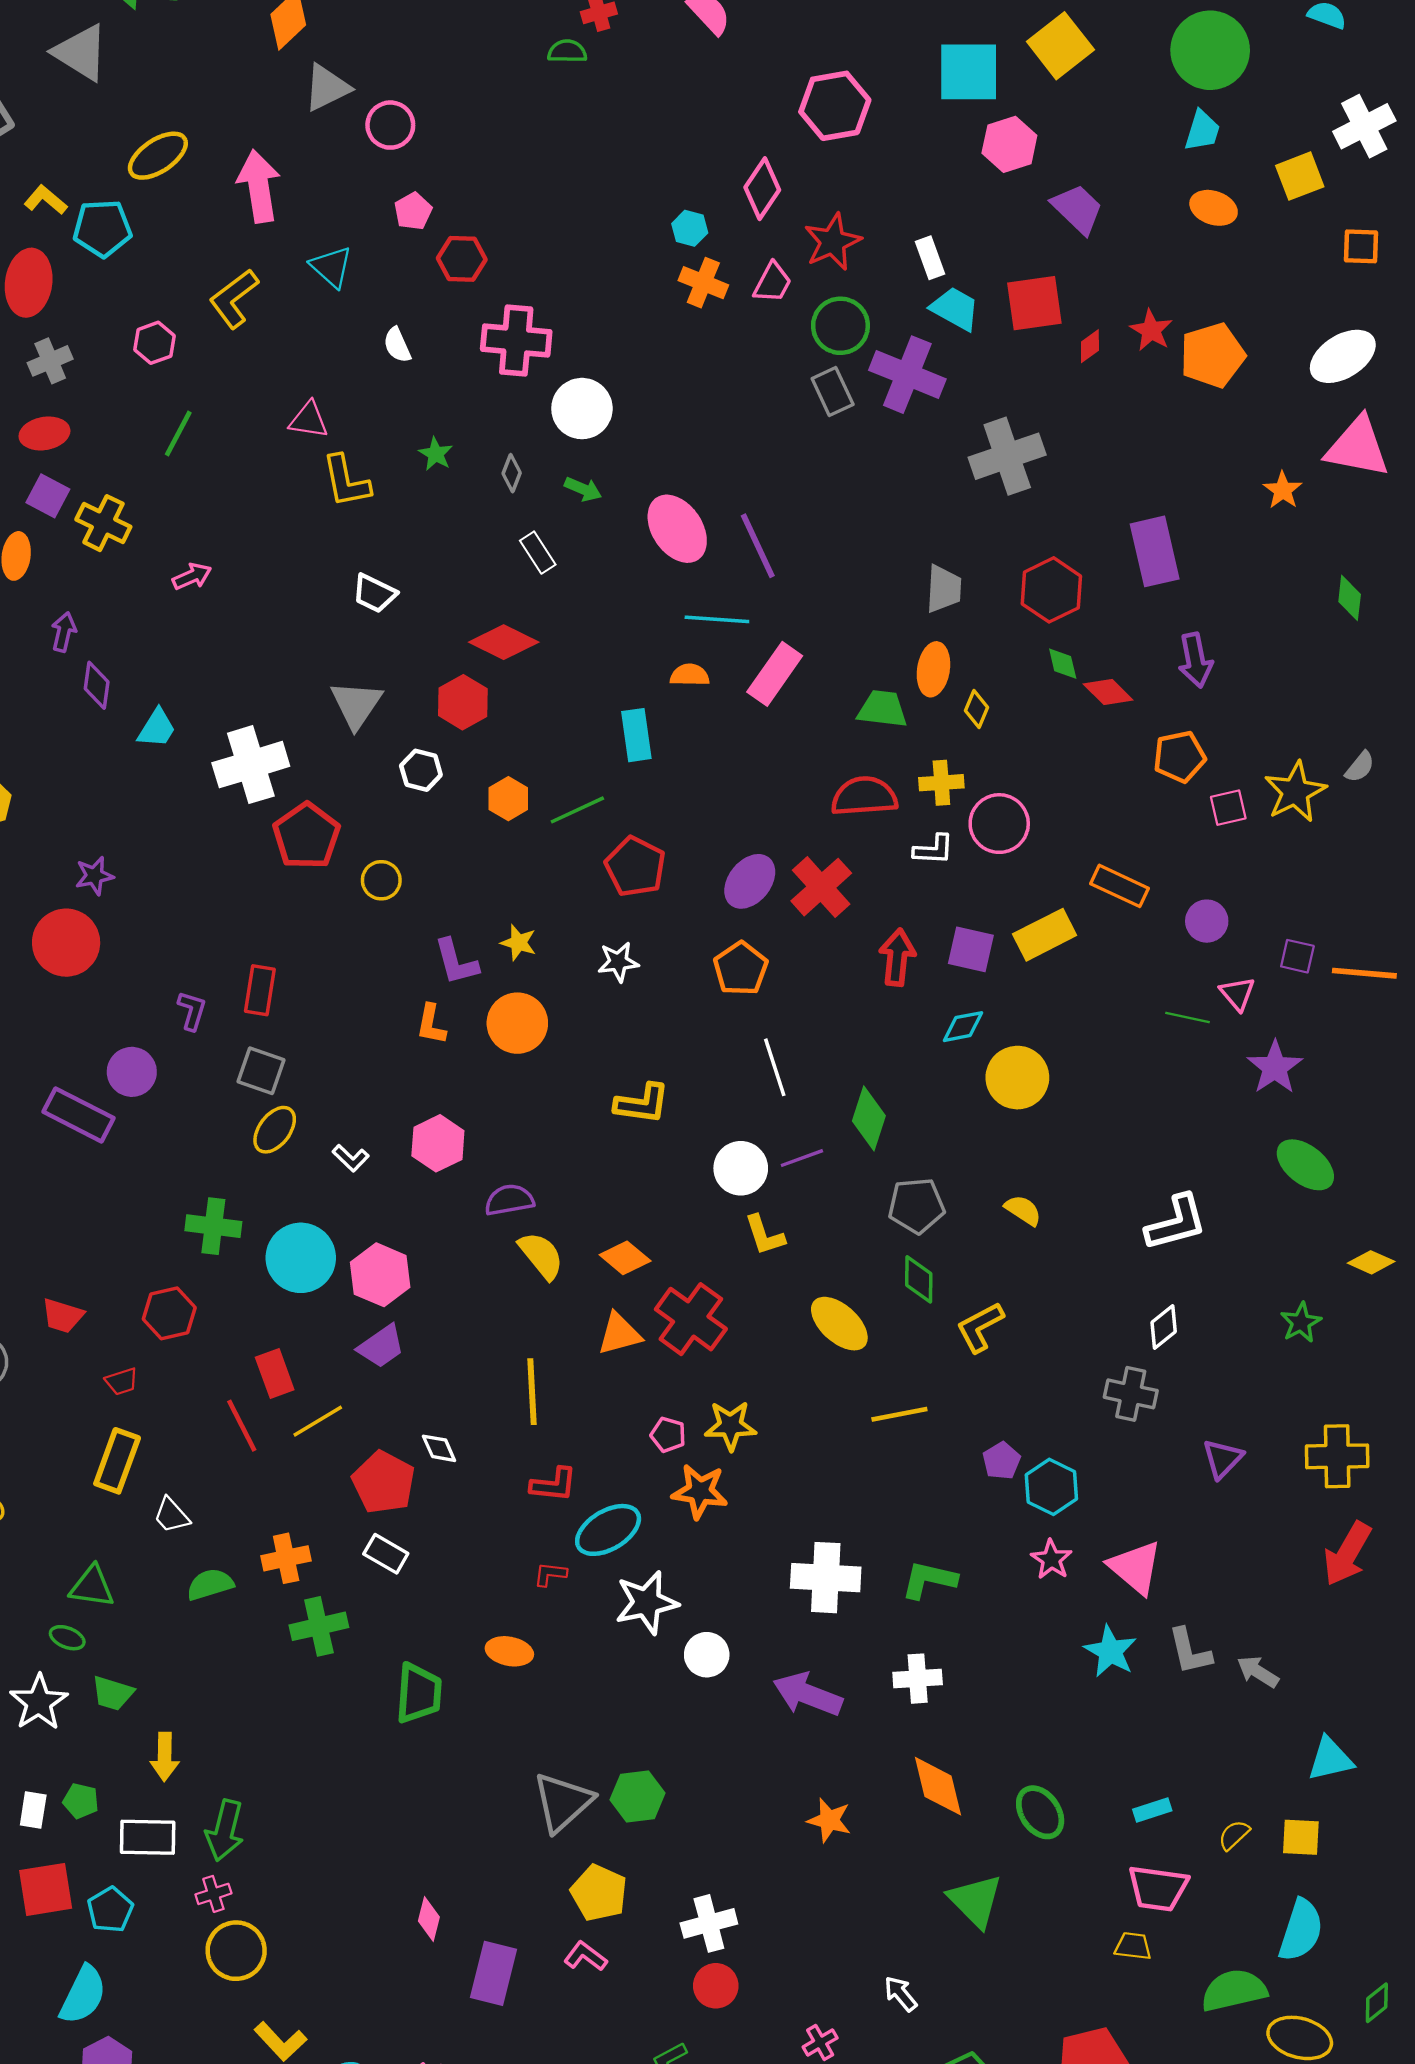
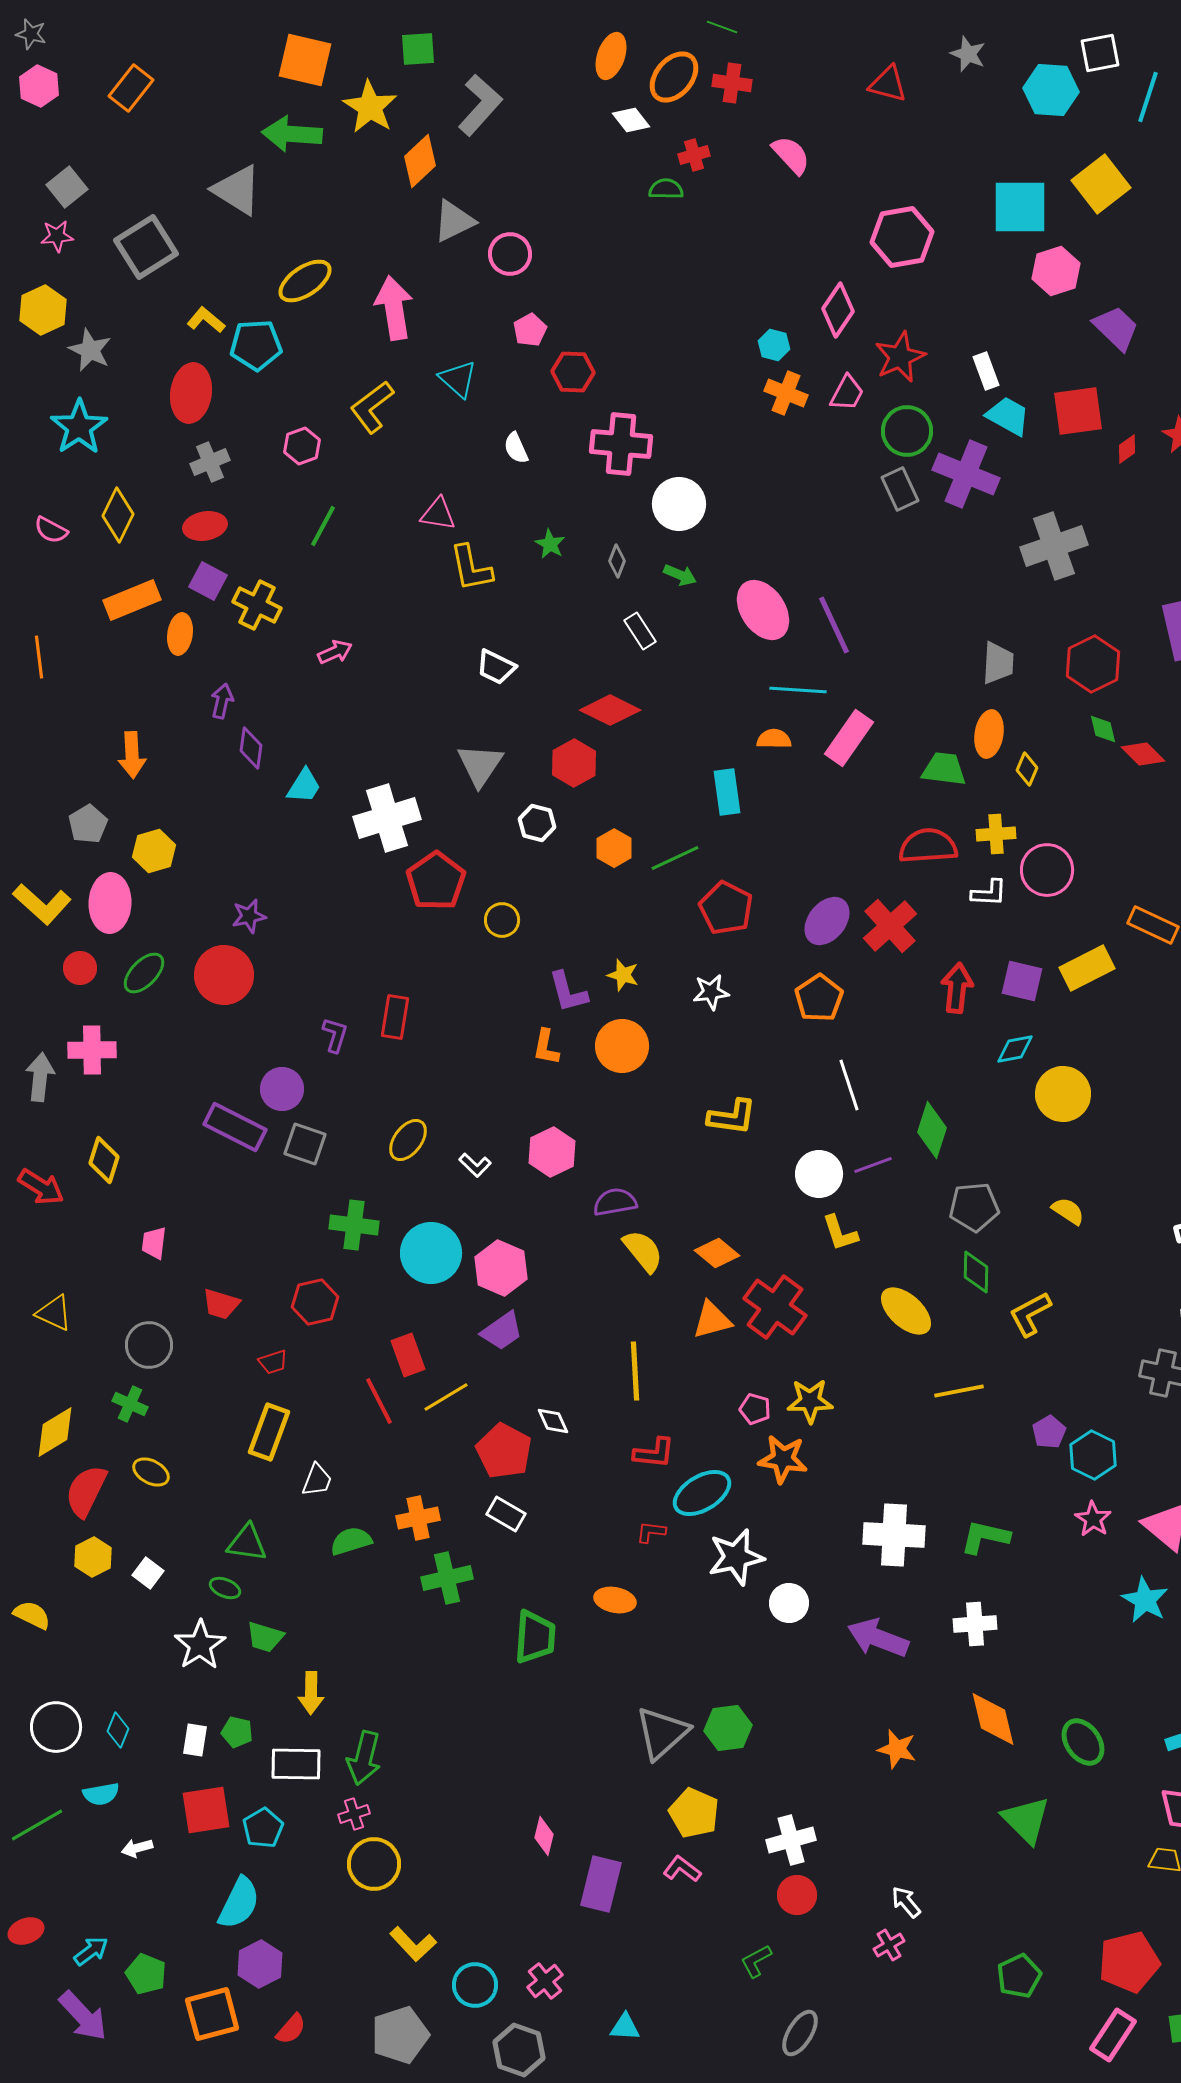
gray square: (261, 1071) -> (305, 1144), moved
white trapezoid: (171, 1515) -> (317, 1480), turned -117
white arrow: (901, 1994) -> (906, 1902), moved

